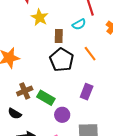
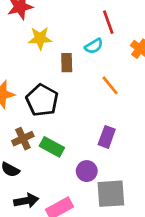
yellow star: (40, 17) -> (40, 38), turned -30
black pentagon: (62, 60) -> (42, 100), moved
purple circle: (62, 115) -> (87, 171), moved

